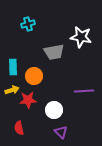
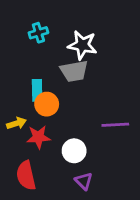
white star: (81, 37) -> (82, 45), moved
cyan rectangle: (13, 67) -> (37, 90), moved
red semicircle: (19, 128) -> (26, 176), size x1.5

